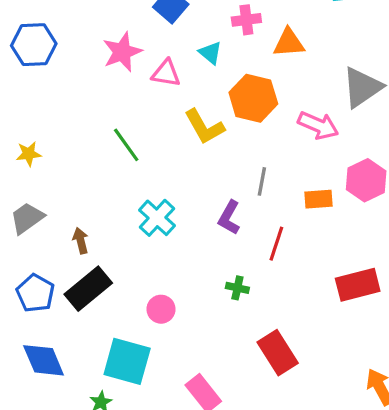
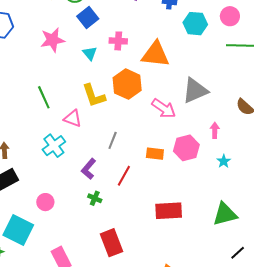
pink cross: (246, 20) -> (118, 41), moved
orange triangle: (289, 43) -> (156, 54), size x1.4
cyan triangle: (210, 53) -> (90, 53), moved
pink triangle: (166, 73) -> (73, 118), moved
gray line: (262, 181) -> (113, 140), moved
purple L-shape: (229, 218) -> (89, 169), moved

